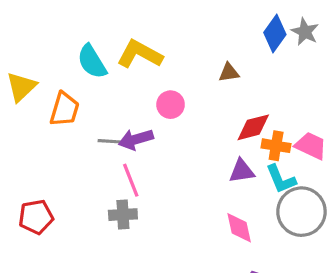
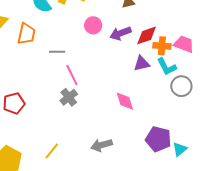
purple arrow: (136, 139) -> (120, 33), moved
gray circle: (301, 212) -> (181, 86), size x0.7
gray cross: (123, 215) -> (69, 97), turned -30
pink diamond: (239, 228) -> (125, 101), moved

